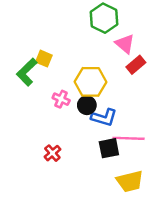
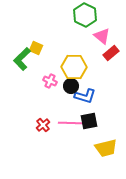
pink line: (129, 138) -> (71, 123), moved

